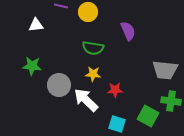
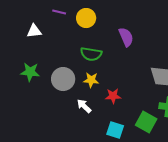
gray circle: (59, 85) -> (63, 79), moved
white arrow: (86, 100) -> (84, 106), size x0.6

